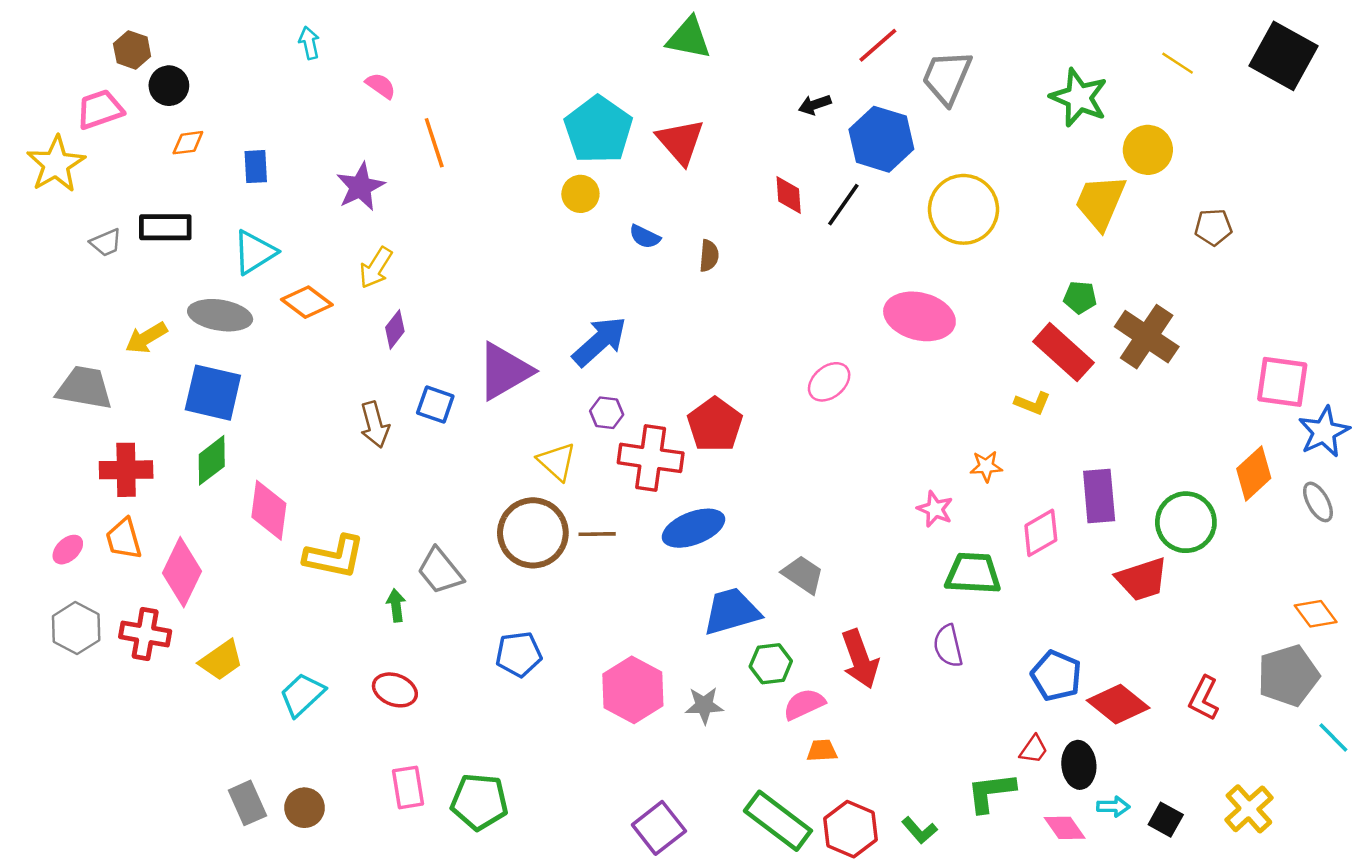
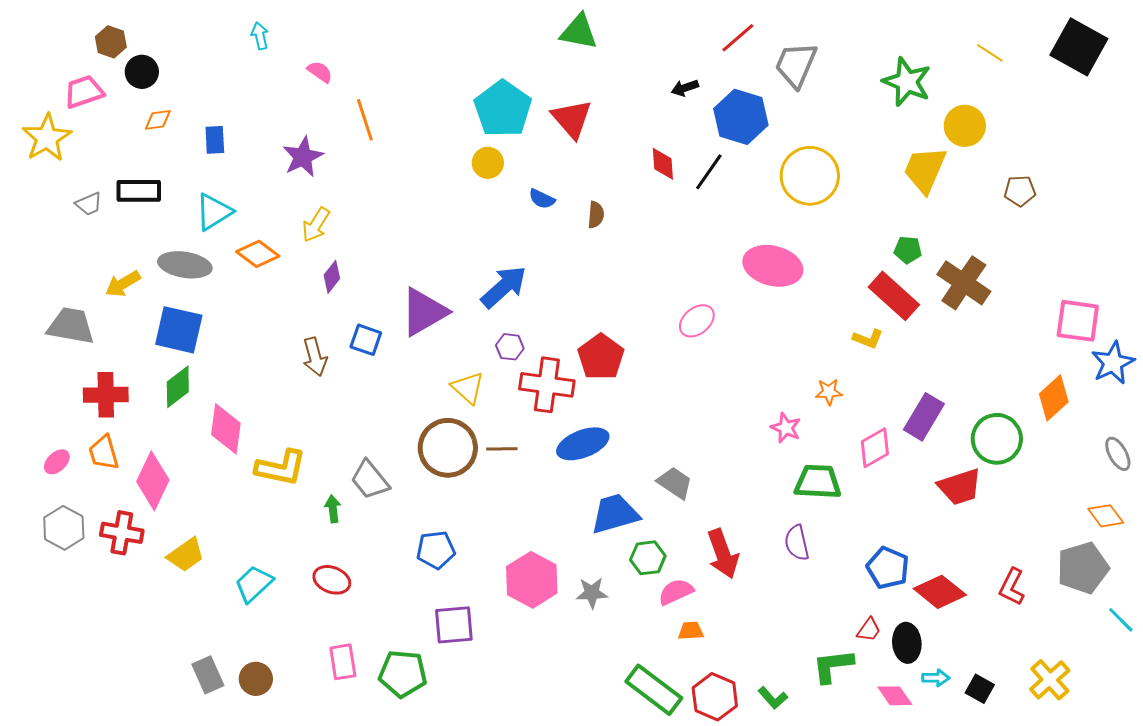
purple rectangle: (1099, 496) -> (924, 417), turned 36
gray ellipse: (1318, 502) -> (1118, 454), moved
purple square: (659, 828) -> (454, 625), moved, turned 33

